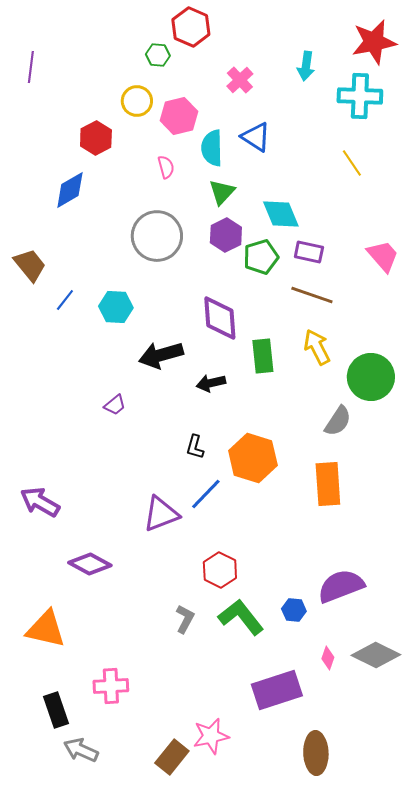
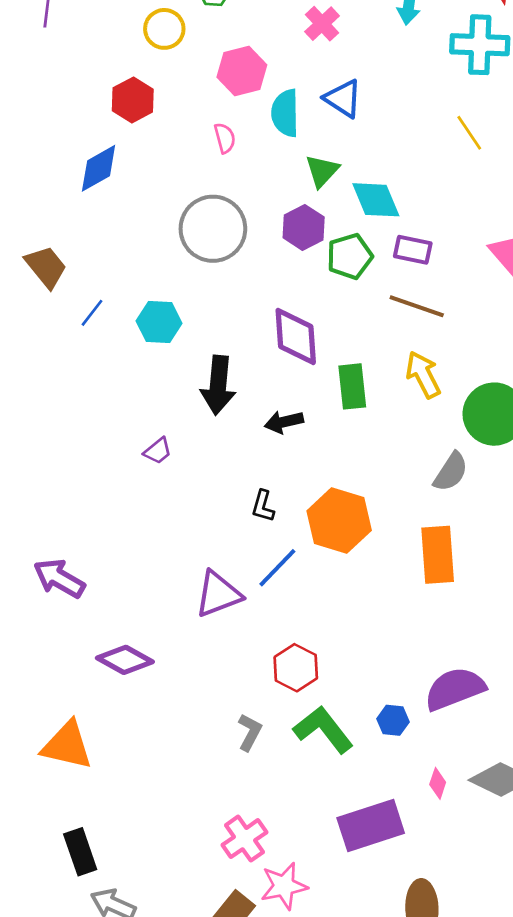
yellow circle: (137, 101) -> (164, 29), moved
green triangle: (222, 192) -> (322, 171), moved
black arrow: (161, 355) -> (218, 385), turned -69
pink cross: (111, 686) -> (244, 839), moved, turned -32

